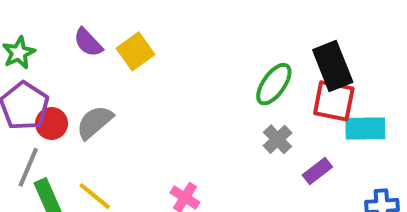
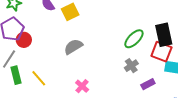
gray semicircle: (95, 122) -> (73, 47), moved

